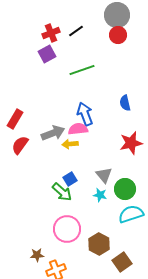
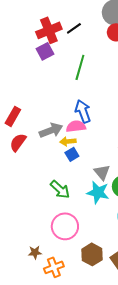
red cross: (51, 33) -> (49, 30), size x1.4
green line: (82, 70) -> (80, 67), turned -55
blue square: (70, 179) -> (72, 154), moved
cyan star: (100, 195) -> (98, 192), size x1.6
brown hexagon: (99, 244) -> (92, 254), moved

